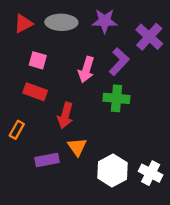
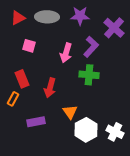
red rectangle: (35, 92) -> (22, 79), moved, turned 48
orange triangle: (77, 147) -> (70, 112), moved

